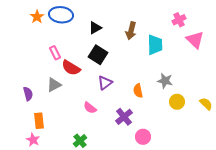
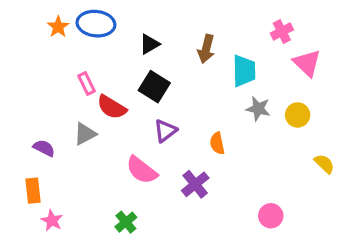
gray star: (165, 81) -> (258, 109), moved
purple semicircle: (28, 94) -> (44, 148), turned -48
yellow circle: (177, 102) -> (298, 115), moved
pink semicircle: (90, 108) -> (142, 170), size x1.5
orange rectangle: (39, 121) -> (33, 191), moved
pink circle: (143, 137) -> (271, 216), moved

